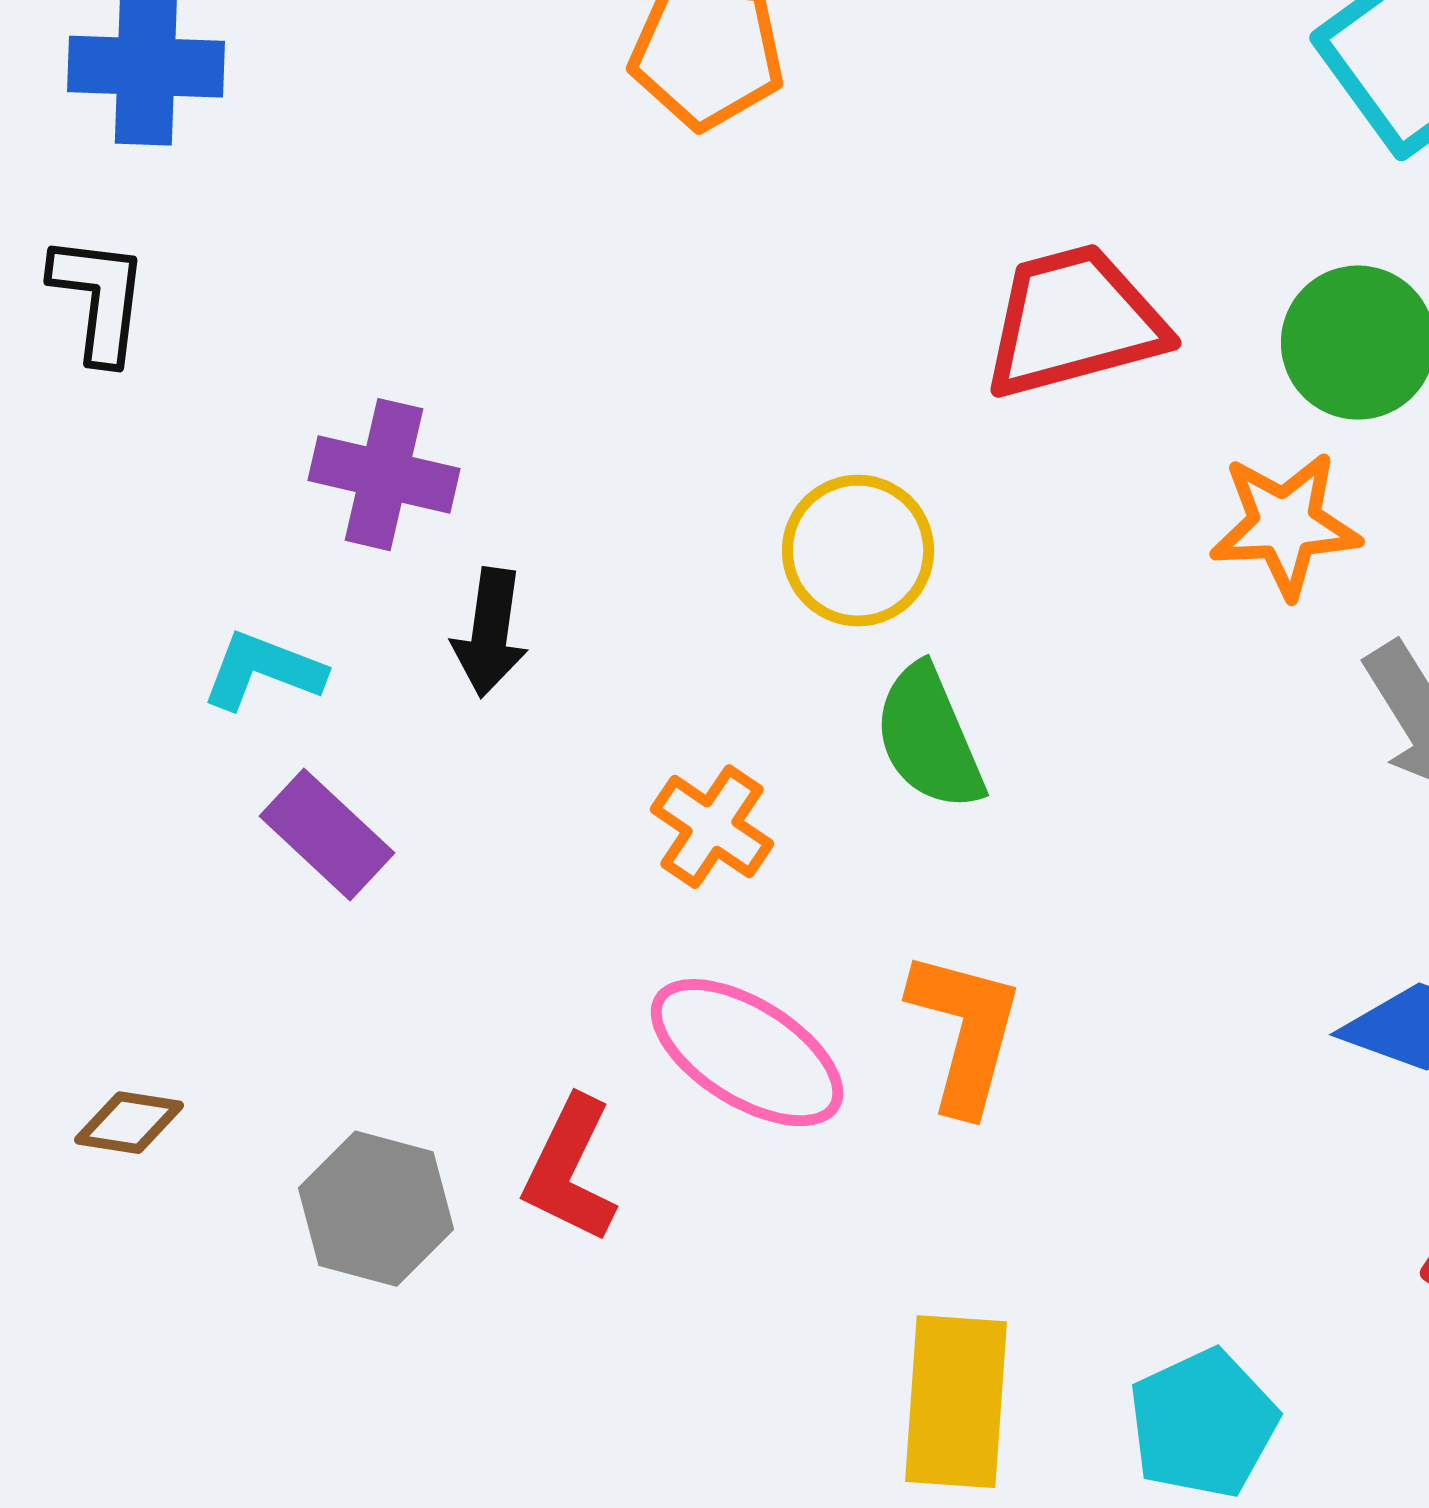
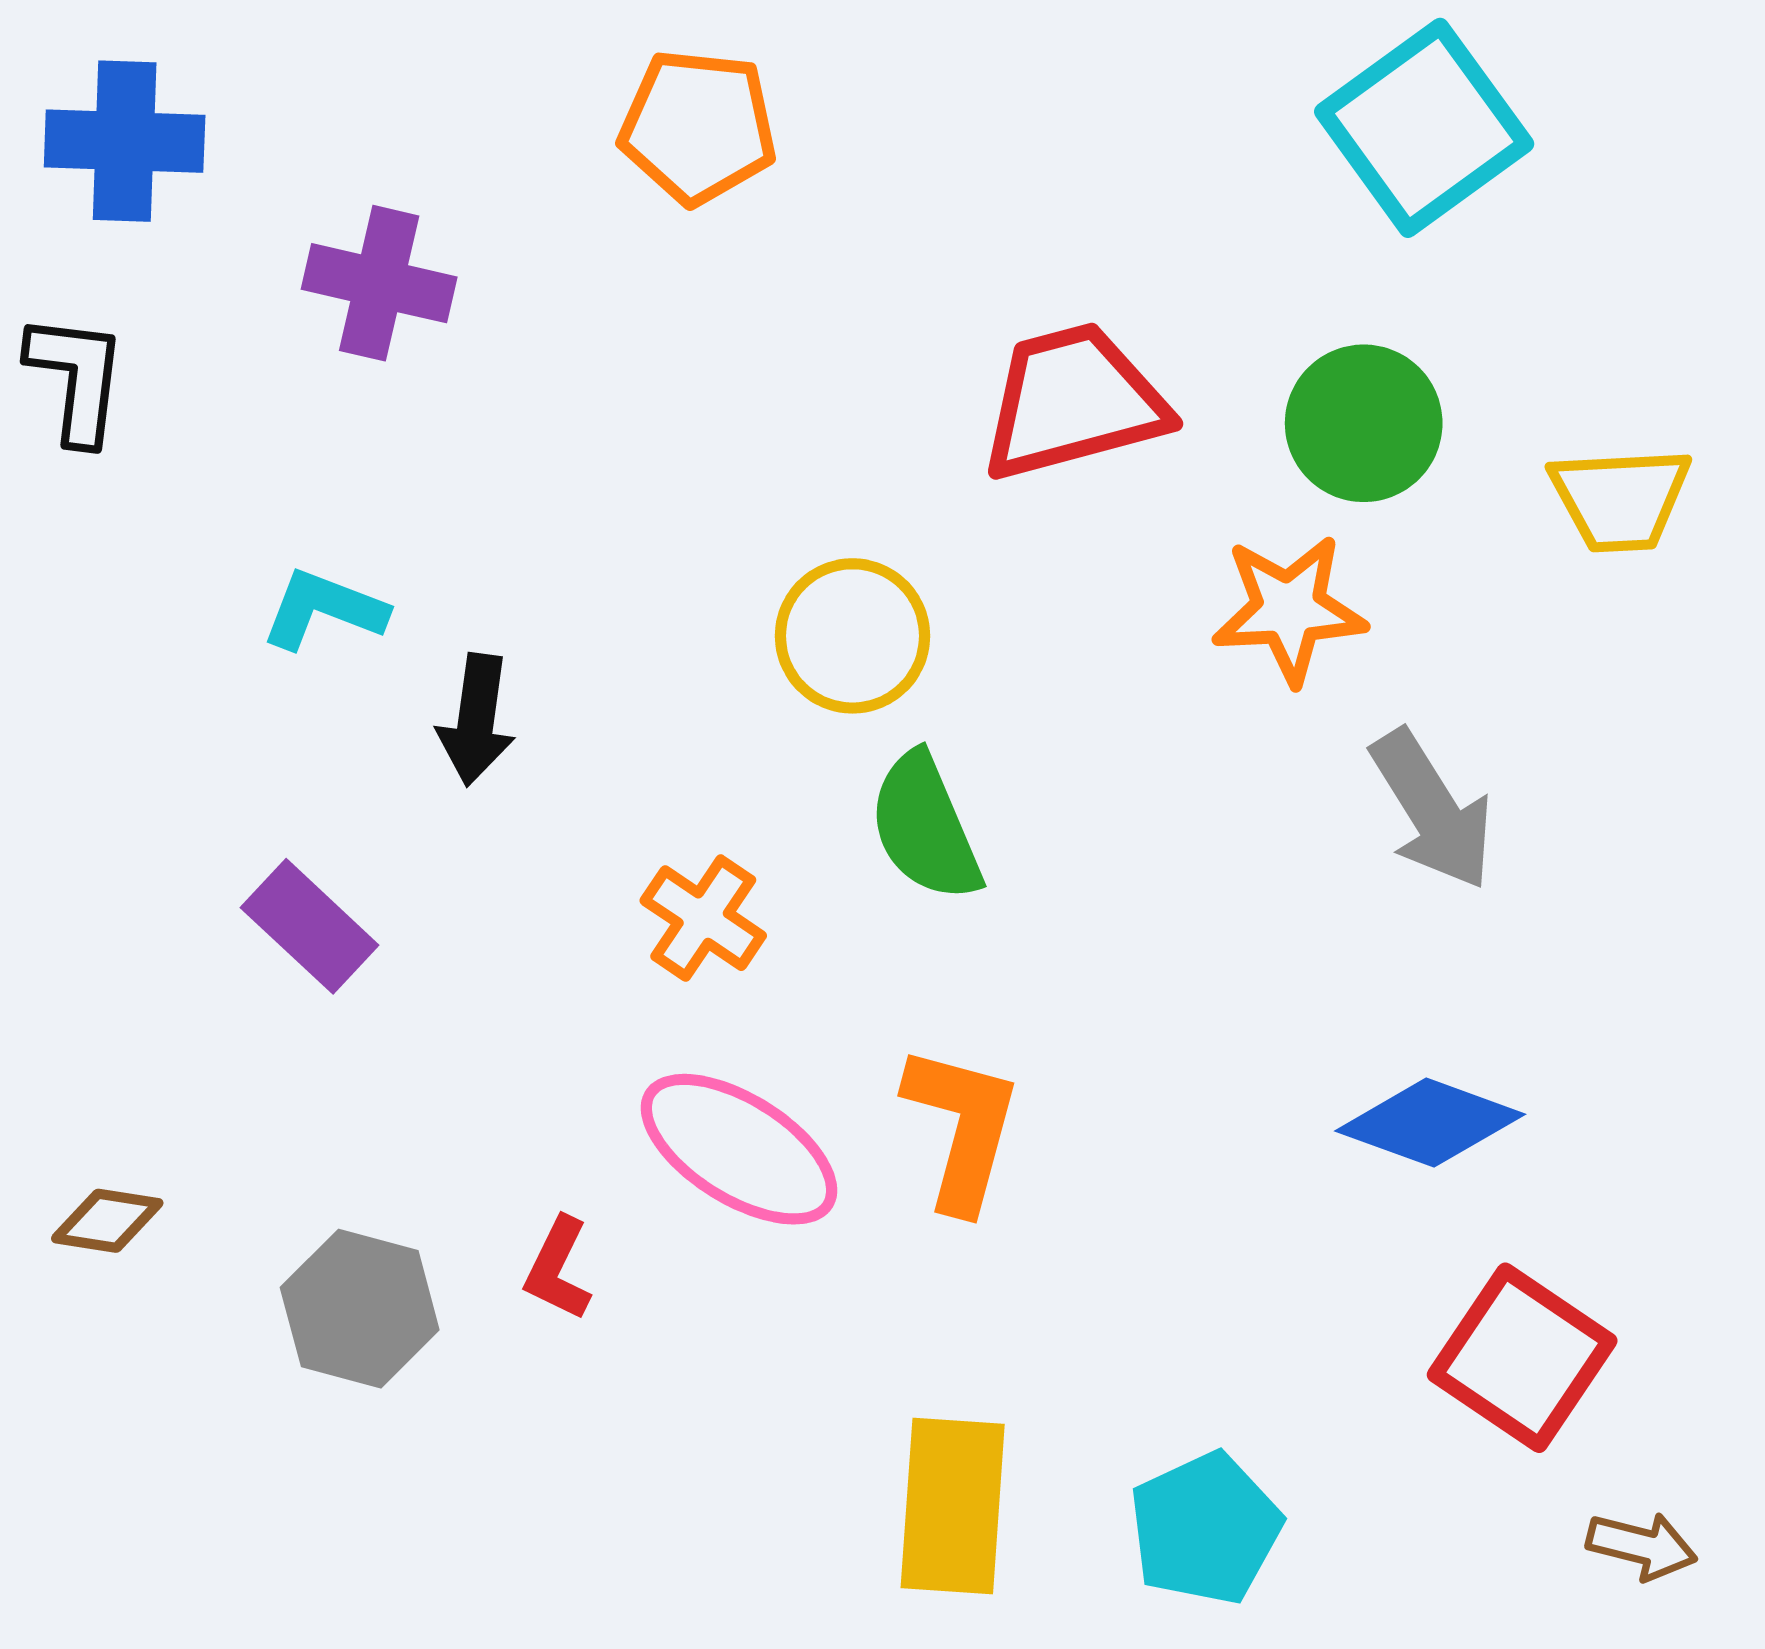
purple cross: (384, 475) -> (379, 283), moved
cyan L-shape: (263, 671) -> (324, 609), moved
red L-shape: (570, 1170) -> (558, 1269), size x0.7

